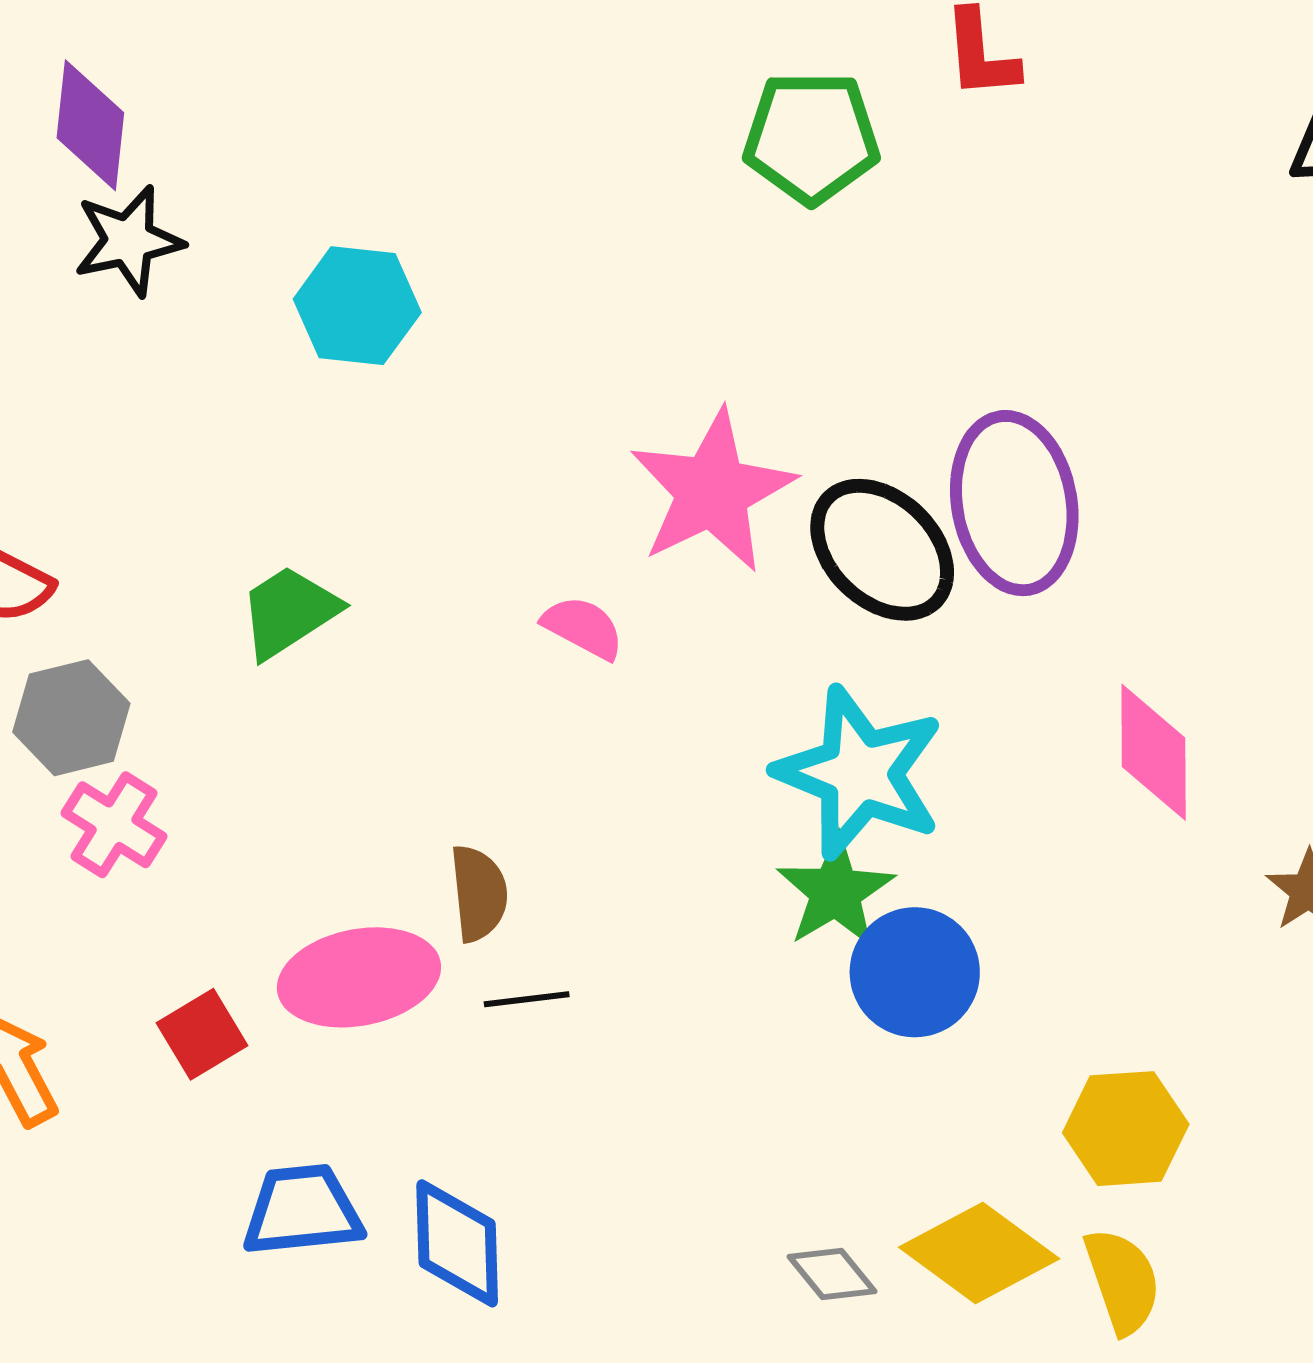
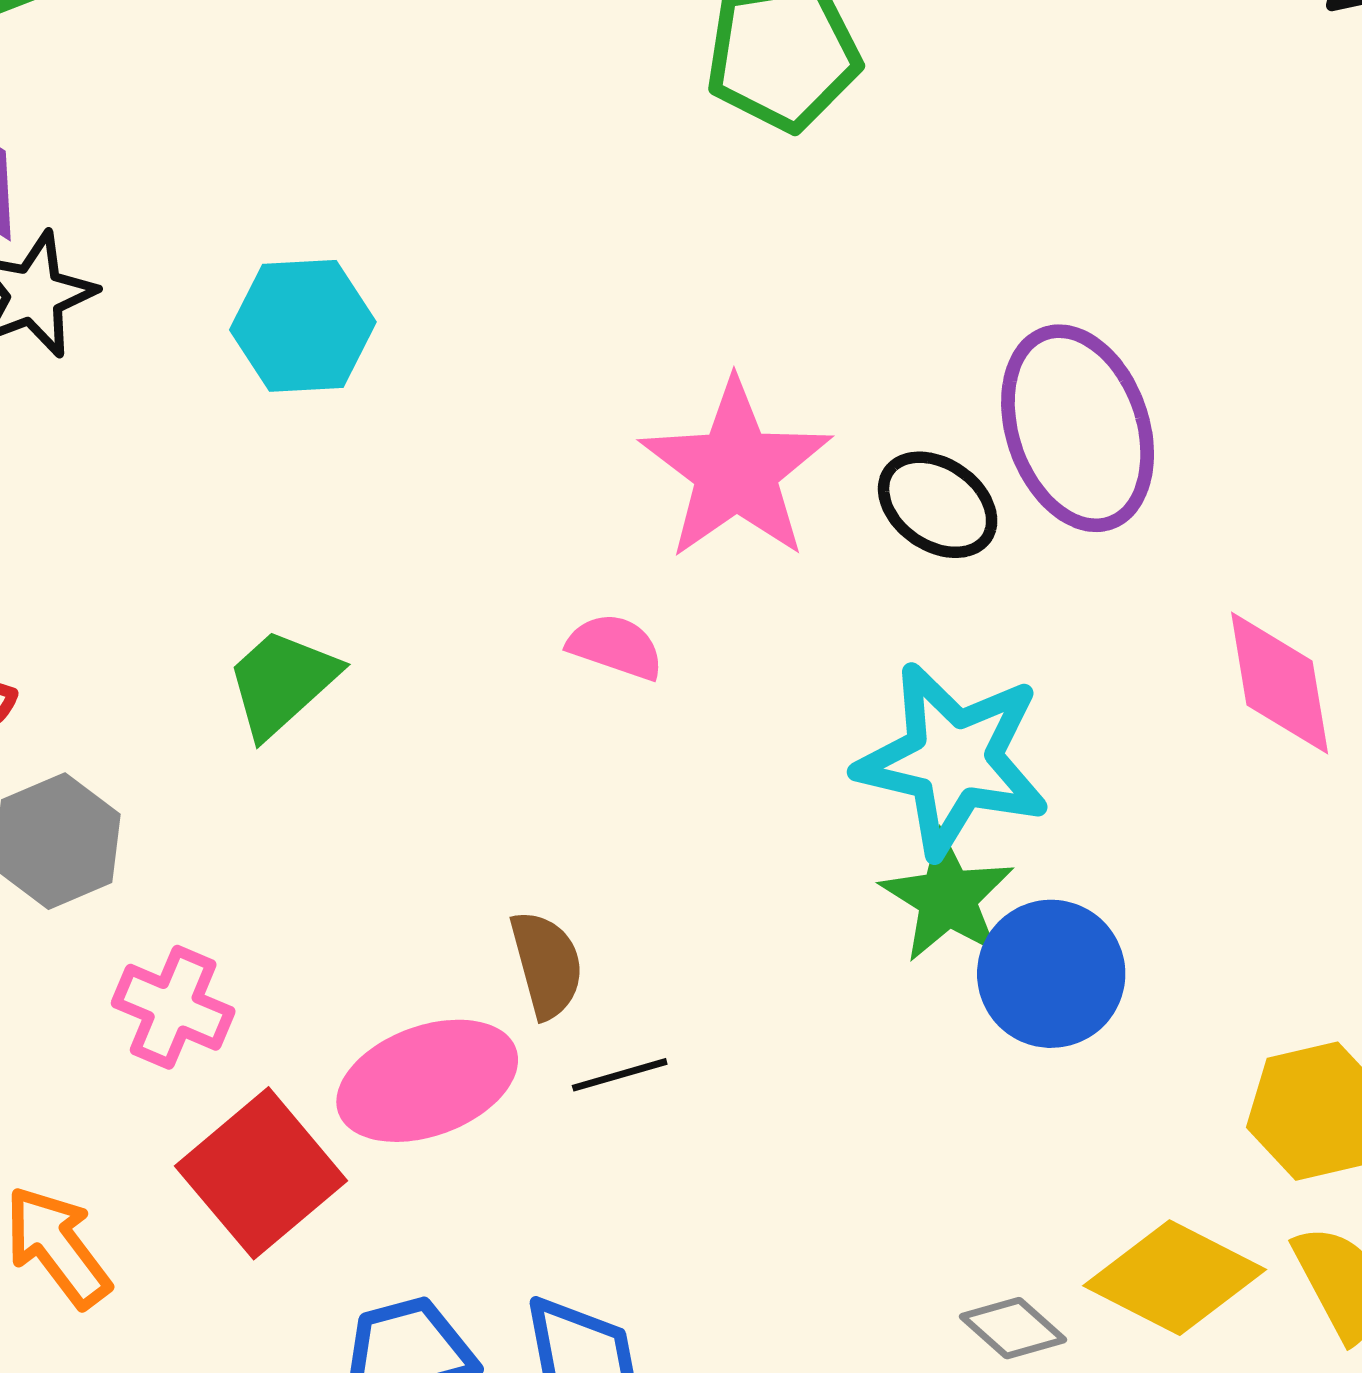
black ellipse: (882, 550) -> (938, 505), size x0.7
pink cross: (114, 825) -> (173, 1007), moved
red square: (202, 1034) -> (261, 1173), size x1.6

